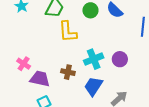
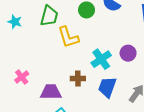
pink cross: (24, 64) -> (22, 77), moved, turned 32

